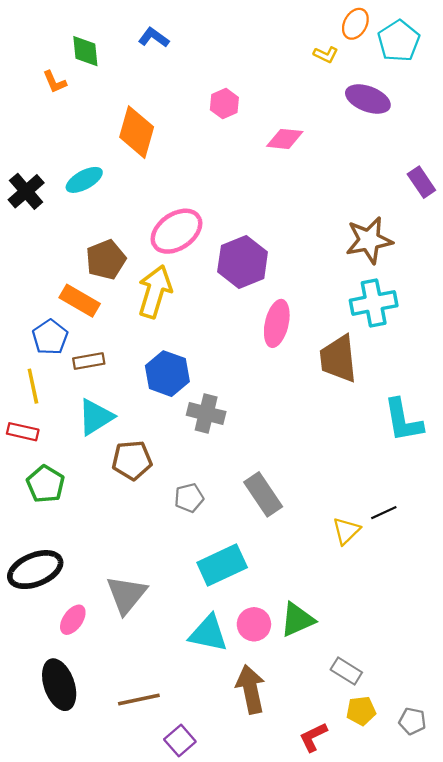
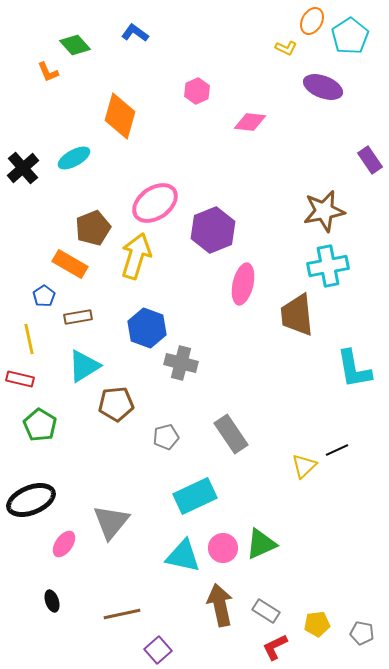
green diamond: (85, 51) -> (75, 45), turned -36
blue pentagon: (50, 337) -> (44, 296), size x0.7
gray rectangle: (346, 671) -> (266, 611), moved
black ellipse: (59, 685) -> (52, 601), size x0.5

